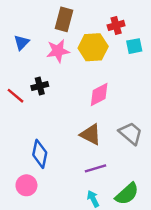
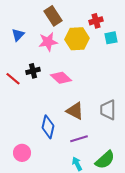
brown rectangle: (64, 19) -> (53, 16), turned -48
pink diamond: (99, 94) -> (61, 78), moved, turned 70
gray trapezoid: (131, 133) -> (108, 110), turned -130
blue diamond: (40, 154) -> (48, 127), moved

